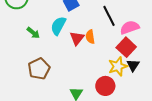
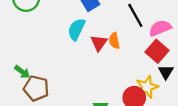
green arrow: (33, 33) -> (22, 72), moved
yellow star: (118, 66) -> (147, 87), moved
brown pentagon: (39, 69) -> (36, 88), moved, turned -30

